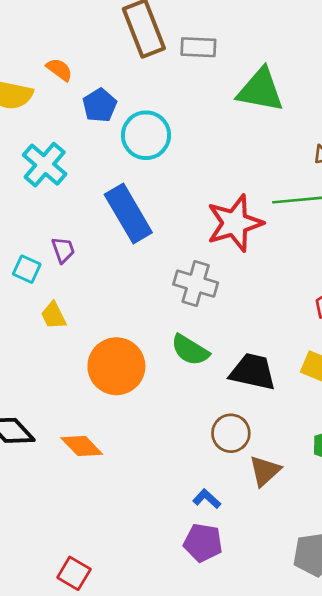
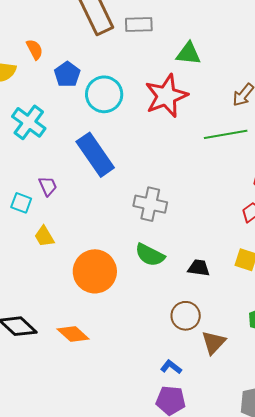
orange semicircle: (59, 70) -> (35, 49), turned 30
green triangle: (260, 90) -> (188, 54), size x0.7
red star: (235, 223) -> (166, 96), moved
black trapezoid: (253, 372) -> (199, 268), size x0.6

